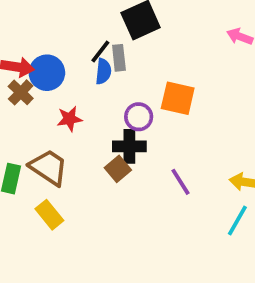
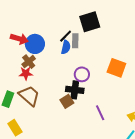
brown cross: (21, 92) -> (29, 62), moved
orange square: (178, 98) -> (116, 68), moved
red star: (70, 119) -> (26, 73), moved
yellow rectangle: (49, 215) -> (15, 128), moved

